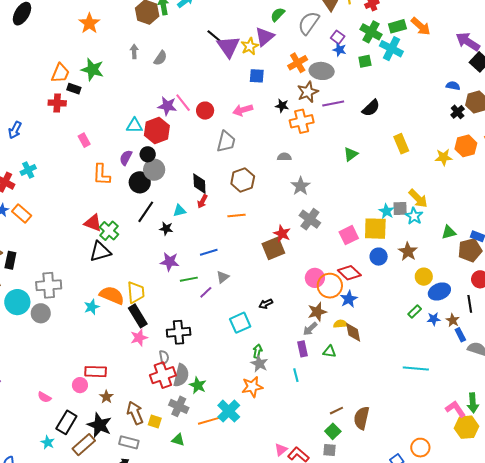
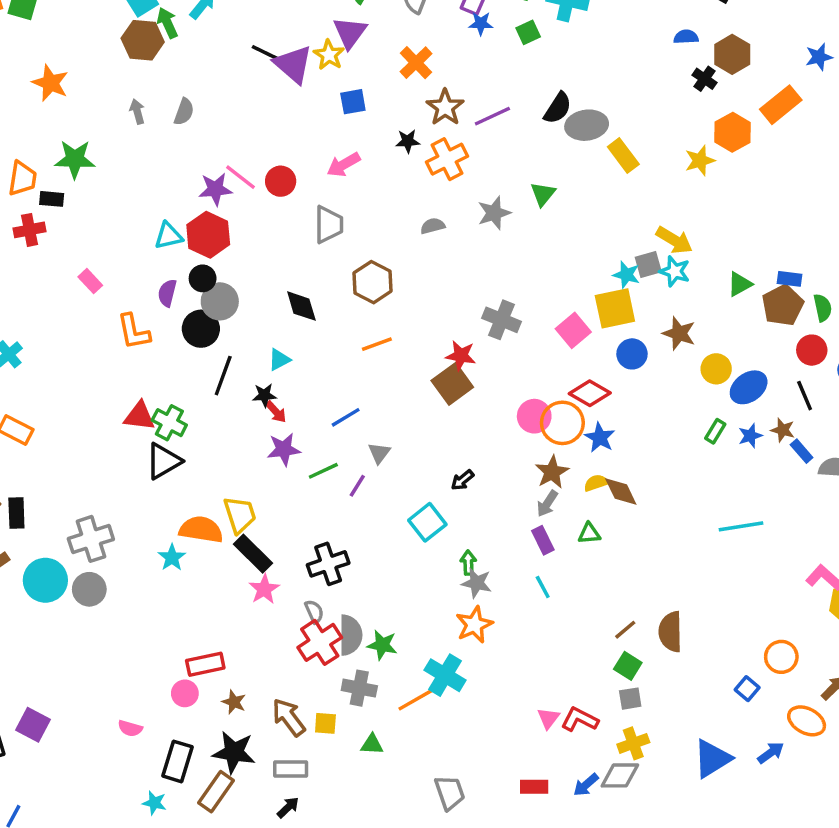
gray ellipse: (322, 71) -> (587, 125), moved
gray star: (300, 186) -> (494, 213), moved, turned 30
red arrow: (202, 201) -> (276, 412), moved, turned -56

